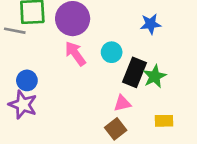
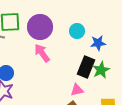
blue star: (151, 24) -> (98, 43), moved
cyan circle: (112, 52) -> (77, 31), moved

